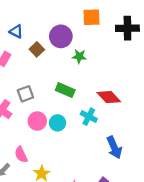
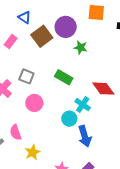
brown square: (37, 49) -> (42, 36), size x1.5
gray square: (25, 94) -> (26, 76), turned 35
cyan circle: (58, 123) -> (69, 119), moved
blue arrow: (114, 148) -> (85, 136), moved

